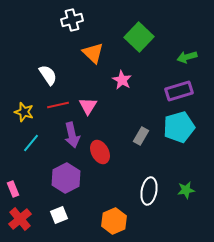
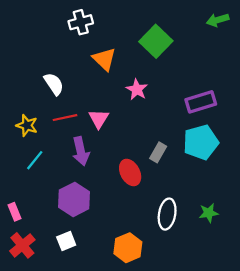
green arrow: (187, 57) -> (218, 20), moved
red ellipse: (100, 152) -> (130, 173), moved

